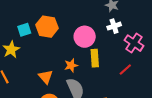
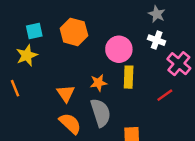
white cross: (114, 26) -> (157, 40), turned 32
cyan square: (24, 30) -> (34, 31), moved

